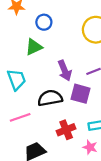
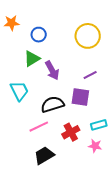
purple arrow: (65, 71) -> (52, 70), moved
pink line: (20, 117) -> (39, 127), moved

